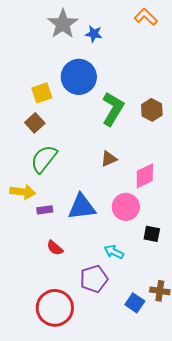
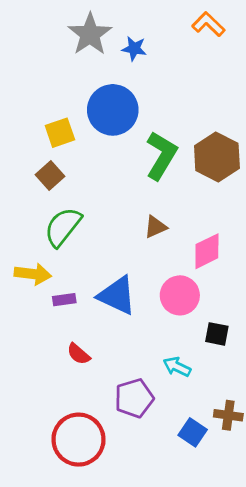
brown hexagon: (152, 110) -> (217, 157), size x1.5
blue triangle: (82, 207) -> (117, 295), turned 32
cyan arrow: (114, 252) -> (177, 367), moved

